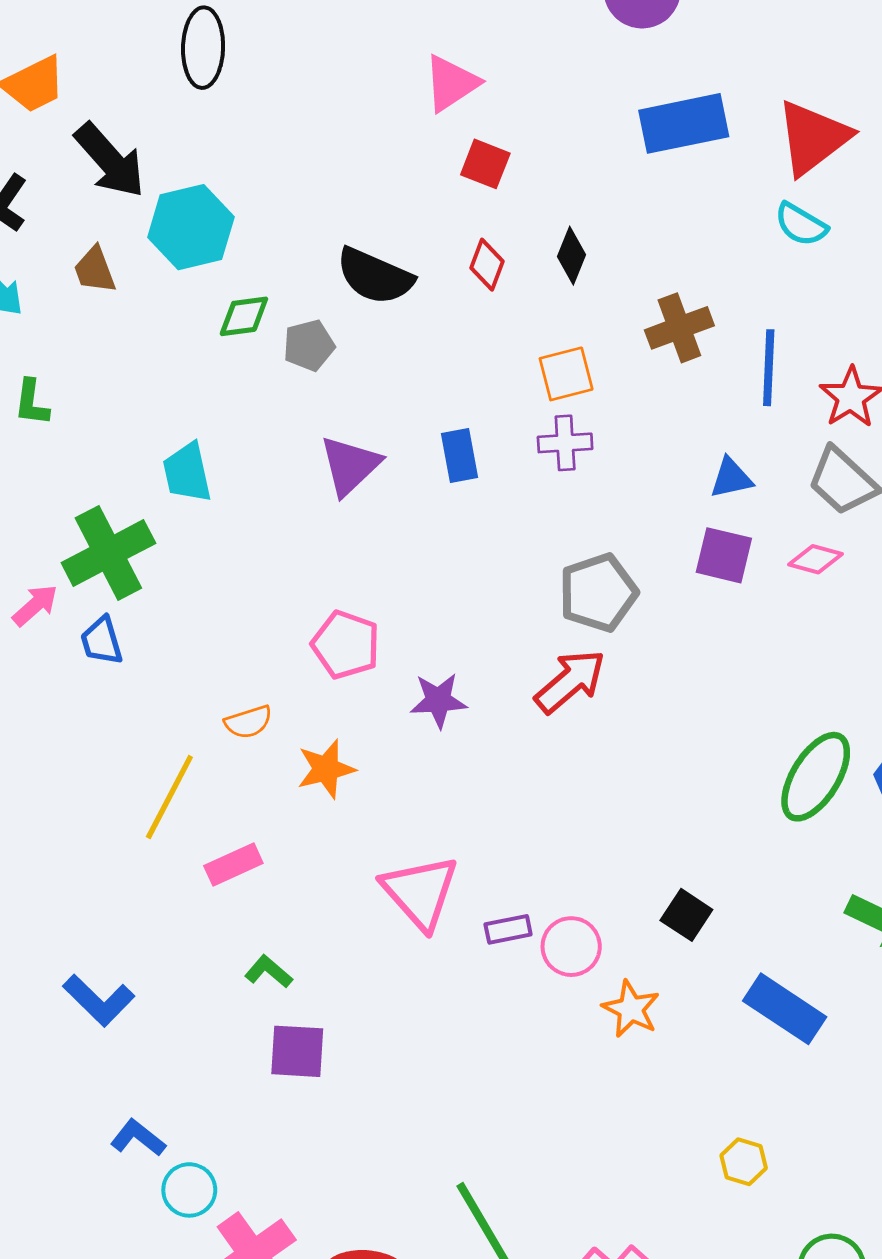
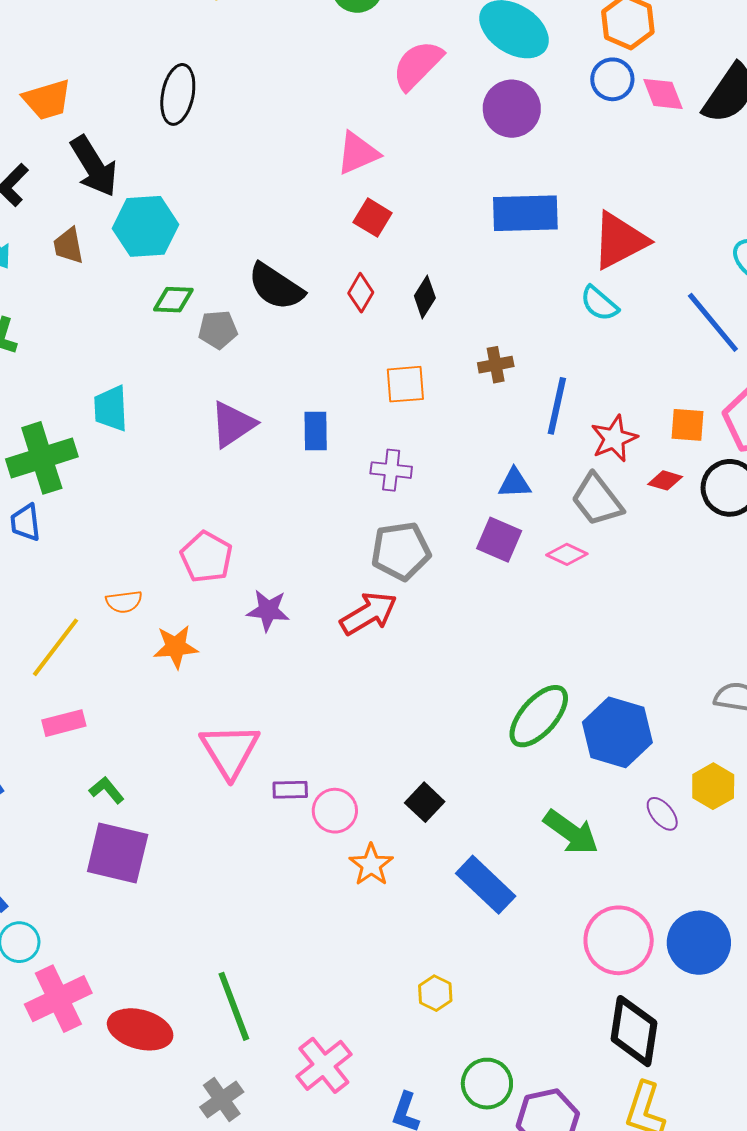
brown cross: (679, 328) -> (496, 365), size x0.7
purple cross: (565, 443) -> (391, 470), moved
pink rectangle: (233, 864) -> (64, 723), moved
purple square: (297, 1051) -> (118, 853), size x1.4

